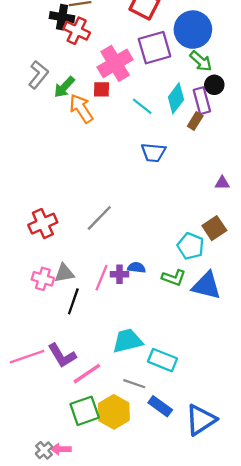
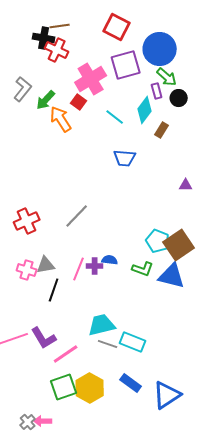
red square: (102, 89) -> (79, 102), turned 35
purple rectangle: (202, 101) -> (157, 91), moved, size x0.7
brown square: (214, 228) -> (179, 245), moved, size x1.4
gray line: (134, 384) -> (108, 344), moved

